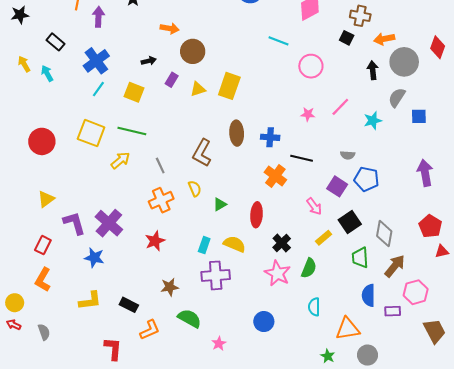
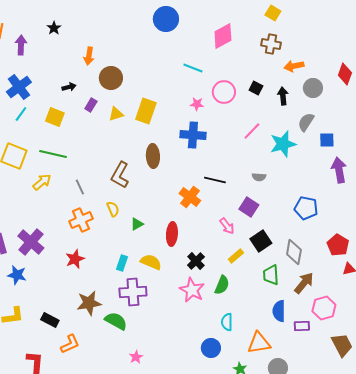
orange arrow: (170, 28) -> (89, 56), turned 90
black square: (347, 38) -> (256, 88), moved
gray circle: (404, 62) -> (313, 88), size x0.7
pink star: (308, 114) -> (197, 104), moved
cyan star: (373, 121) -> (283, 144), size x1.5
blue cross: (270, 137) -> (193, 135), moved, size x1.4
purple arrow: (425, 173) -> (339, 170), moved
blue pentagon: (366, 179) -> (306, 208), moved
brown star: (170, 287) -> (89, 303), size x1.4
green semicircle: (190, 318) -> (116, 321), moved
blue circle: (264, 322) -> (211, 348), moved

